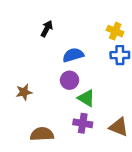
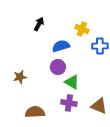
yellow cross: (115, 31) -> (82, 29), moved

